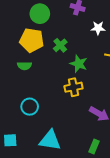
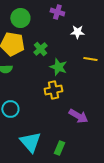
cyan triangle: (50, 140) -> (30, 142), turned 40
green rectangle: (94, 146) -> (59, 148), moved

